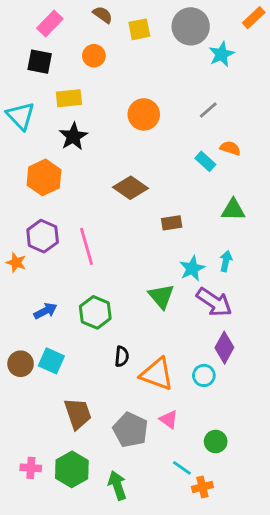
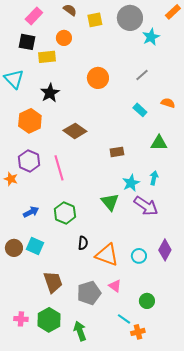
yellow rectangle: (69, 98) -> (47, 57), moved
orange semicircle: (230, 148) -> (168, 103), moved
brown diamond: (131, 188) -> (75, 131), moved
purple diamond: (224, 348) -> (165, 250), moved
gray pentagon: (131, 430) -> (89, 293), turned 30

